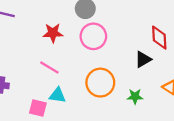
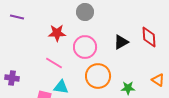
pink circle: (93, 36) -> (85, 47), moved
black triangle: (143, 59) -> (121, 42), moved

